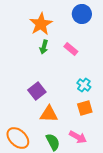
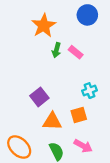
green arrow: (44, 47) -> (56, 50), moved
cyan cross: (84, 85) -> (89, 91), turned 32
orange square: (85, 108) -> (79, 115), moved

